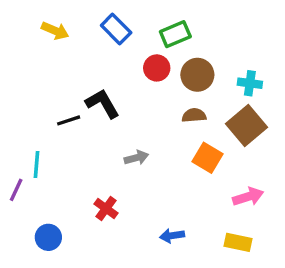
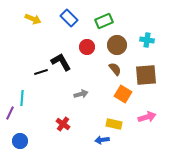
red circle: (157, 68) -> (87, 47), moved
cyan cross: (250, 83) -> (147, 40), moved
brown semicircle: (194, 115) -> (115, 69), turned 56
brown square: (246, 126) -> (146, 75), turned 35
blue circle: (48, 237) -> (20, 141), moved
yellow rectangle: (238, 242) -> (114, 124), moved

